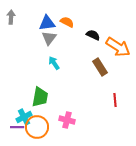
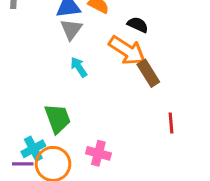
orange arrow: (118, 47) -> (127, 50), moved
green trapezoid: (40, 97) -> (58, 119), turned -30

